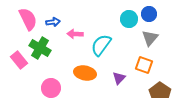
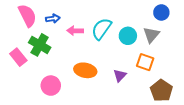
blue circle: (149, 14) -> (161, 12), moved
cyan circle: (129, 19) -> (128, 36), moved
cyan semicircle: (101, 45) -> (101, 29), moved

